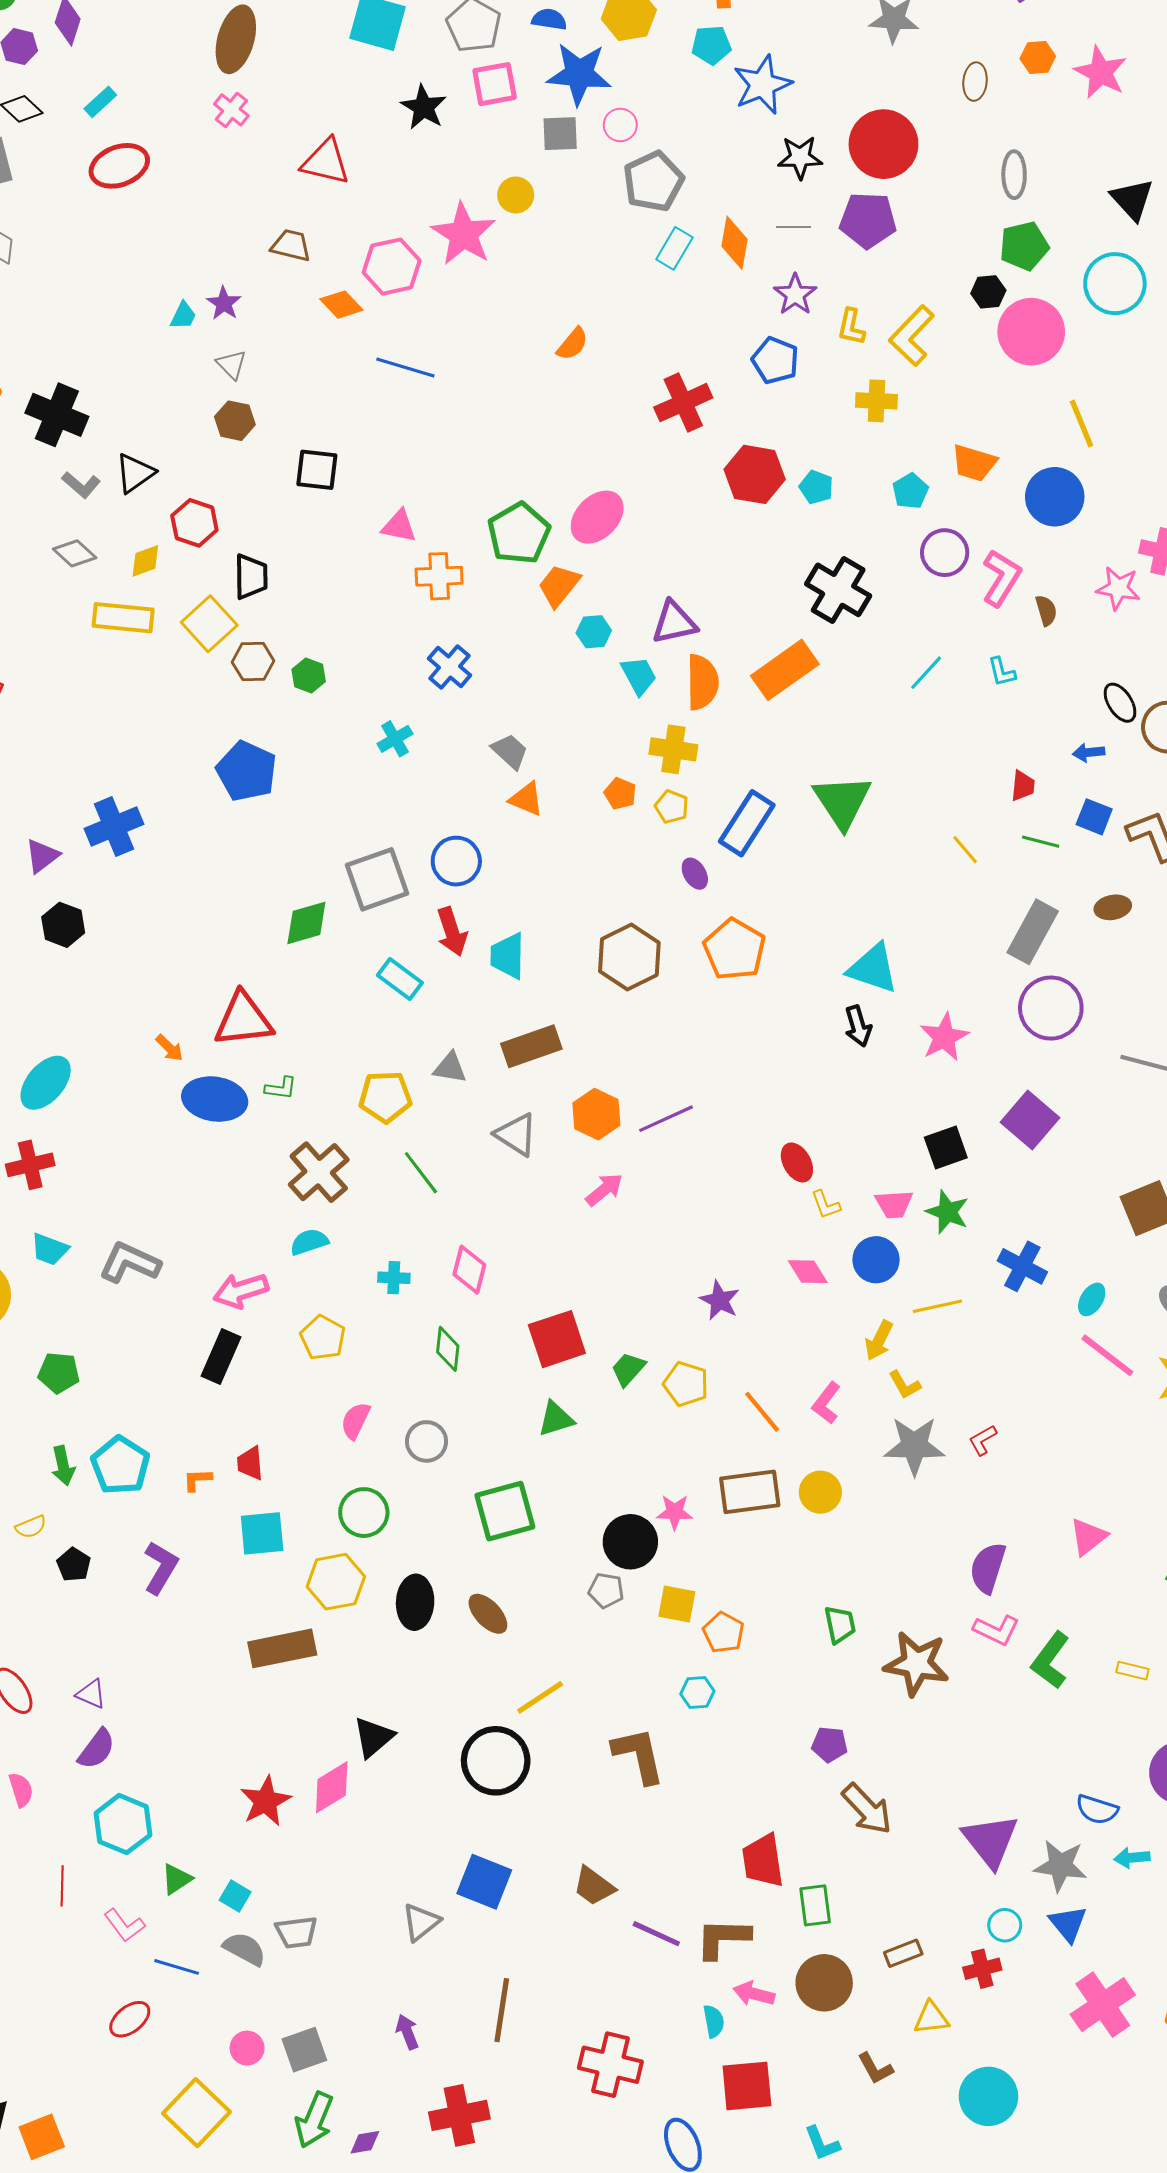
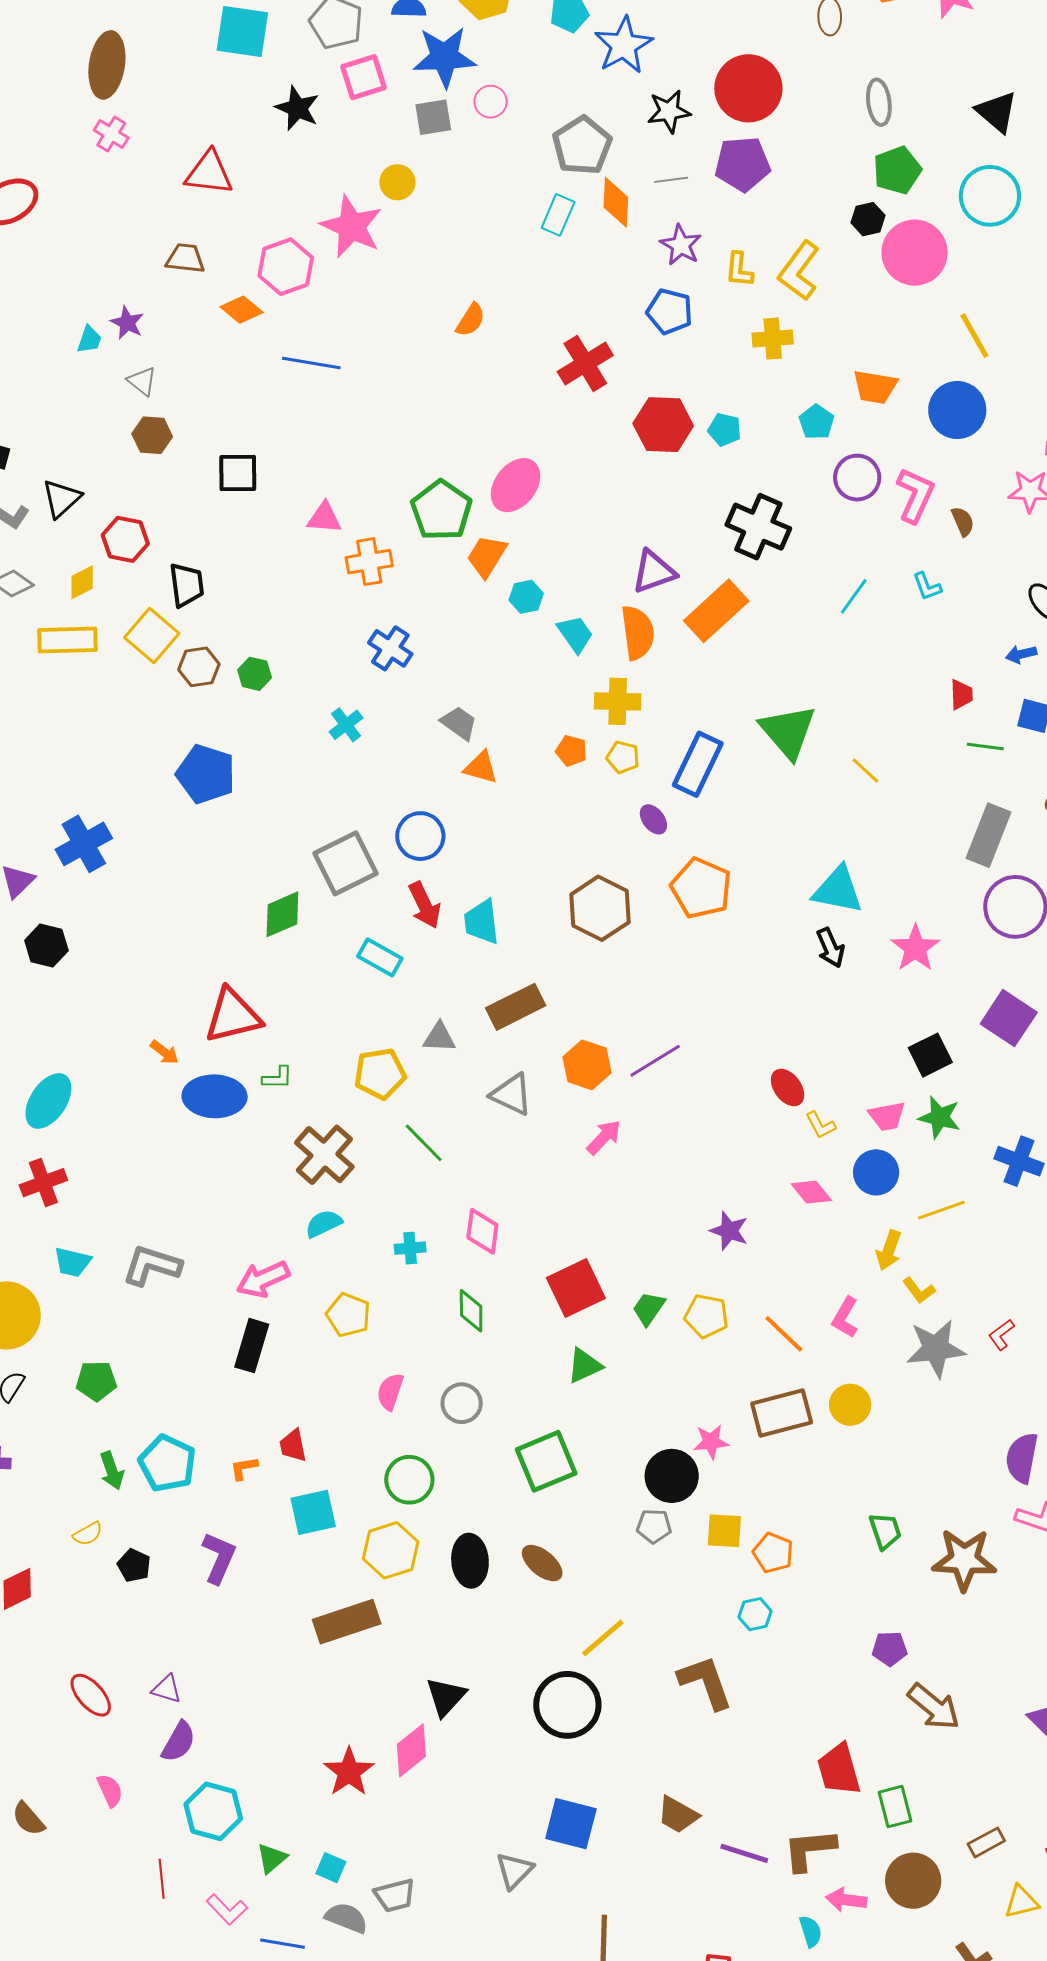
gray pentagon: (653, 181) -> (582, 146), moved
purple triangle: (674, 623) -> (654, 572), moved
yellow line: (965, 850) -> (866, 771), moved

